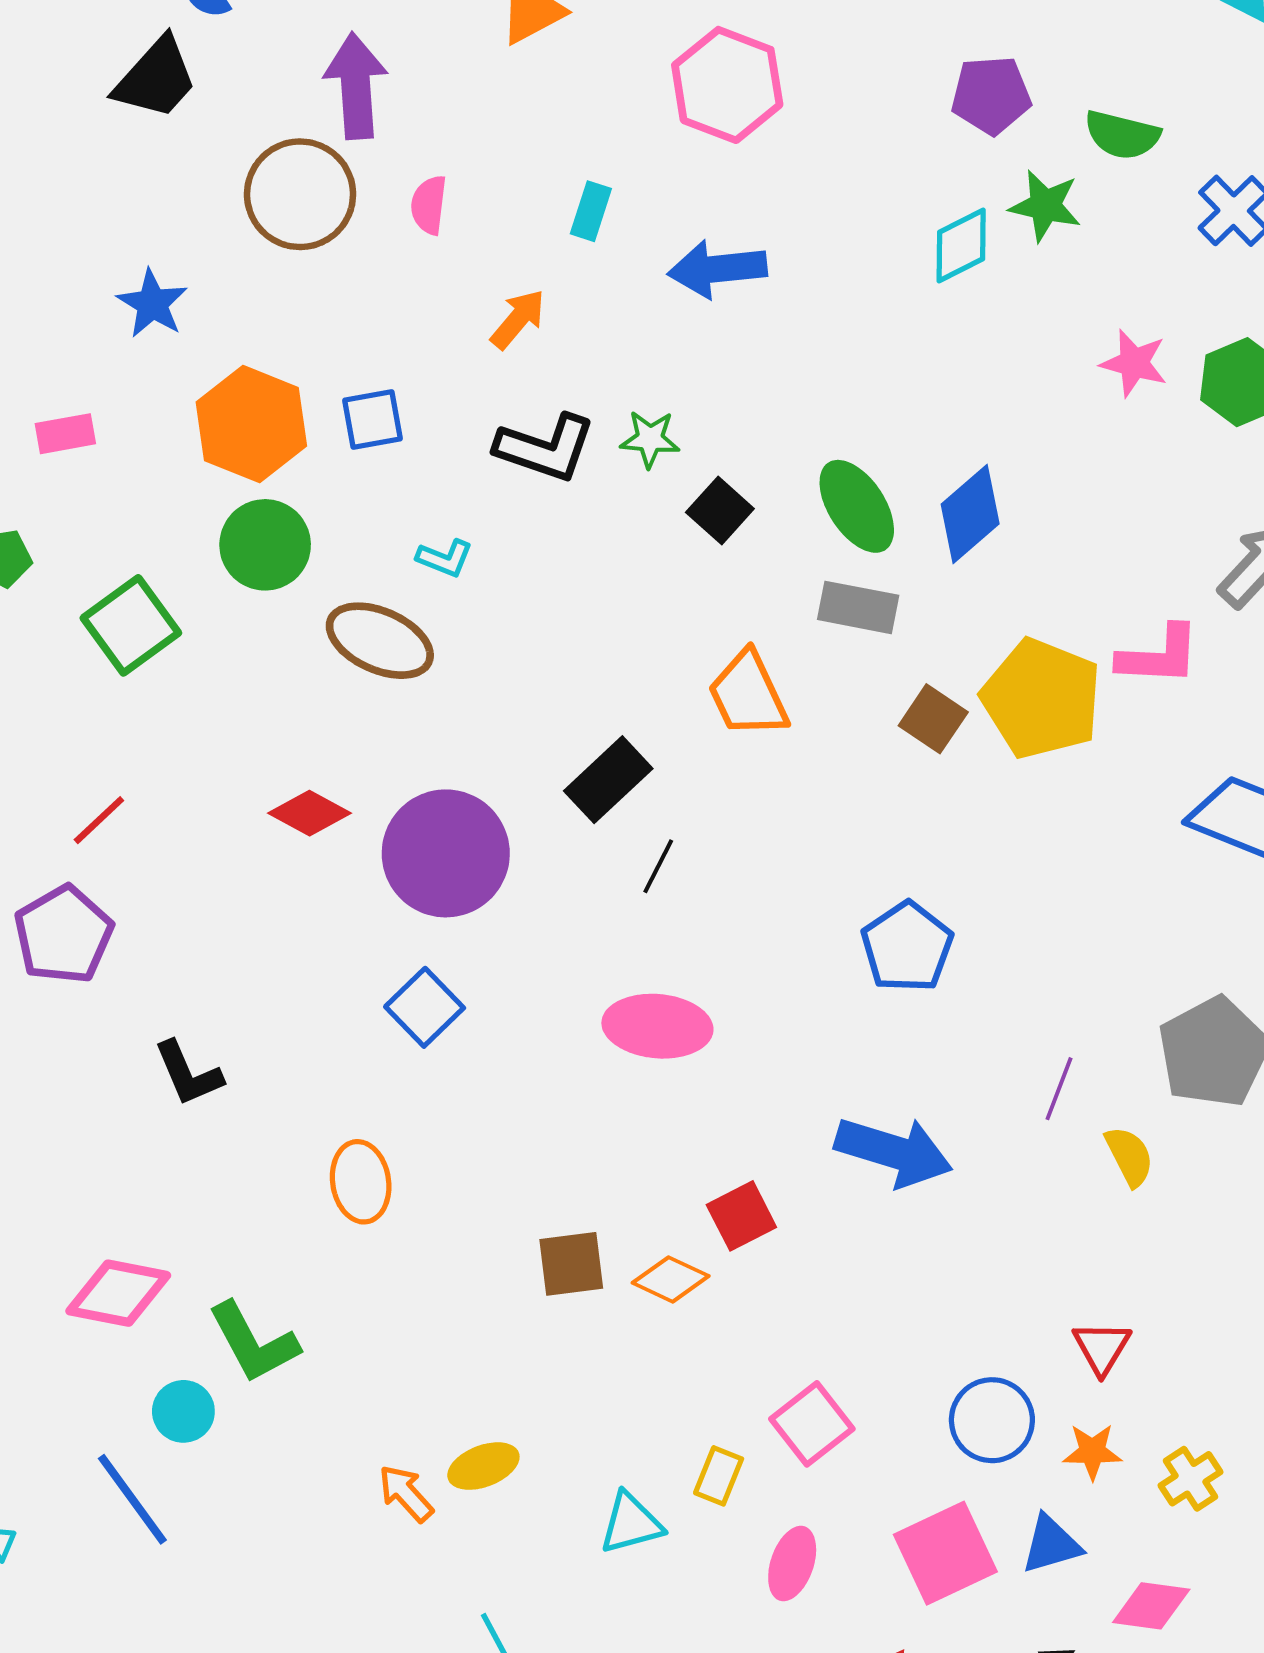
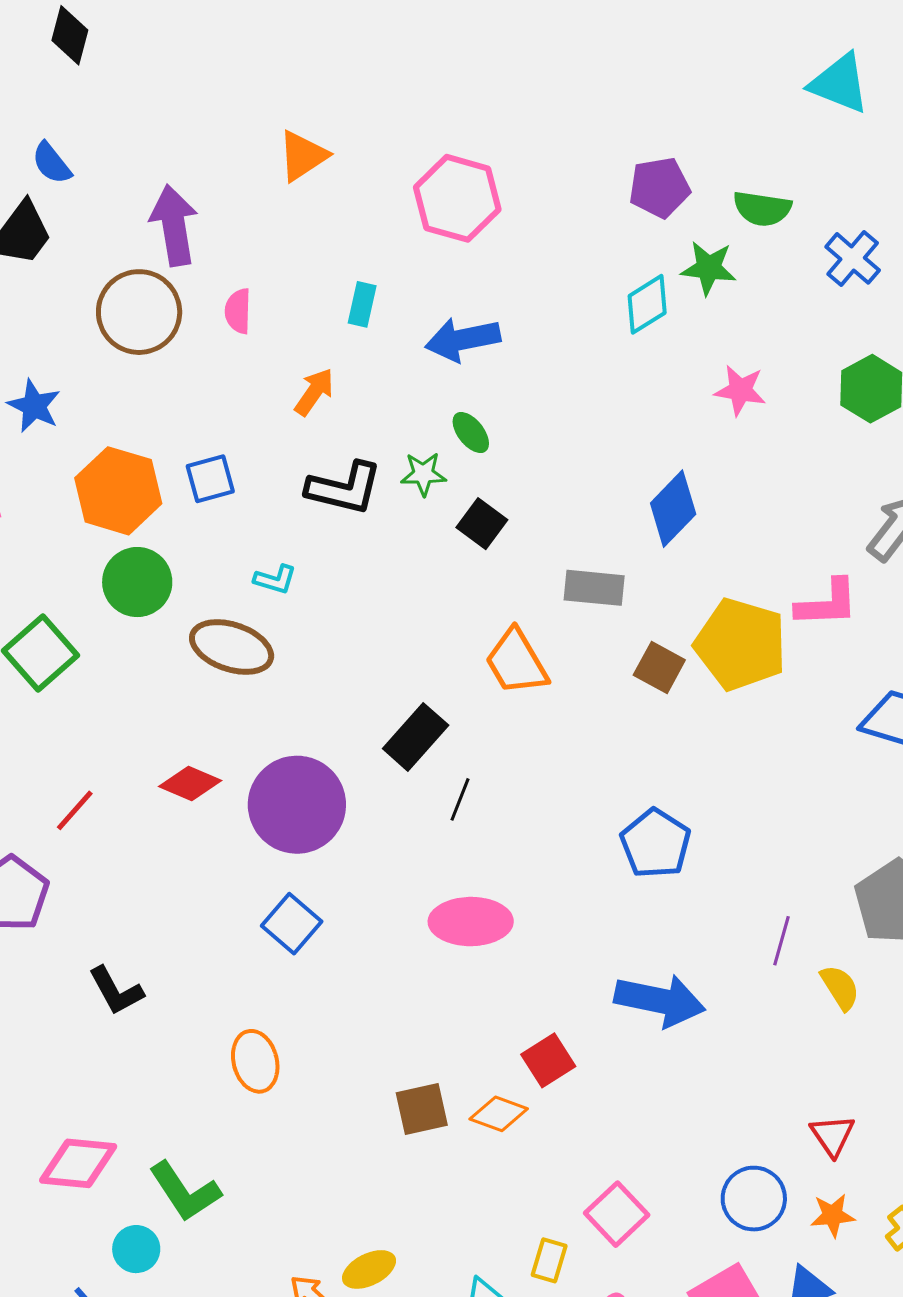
pink star: (1134, 363) -> (740, 390), moved
green ellipse: (857, 506) -> (471, 433), moved, size x0.6
red line: (99, 820) -> (75, 810), moved

